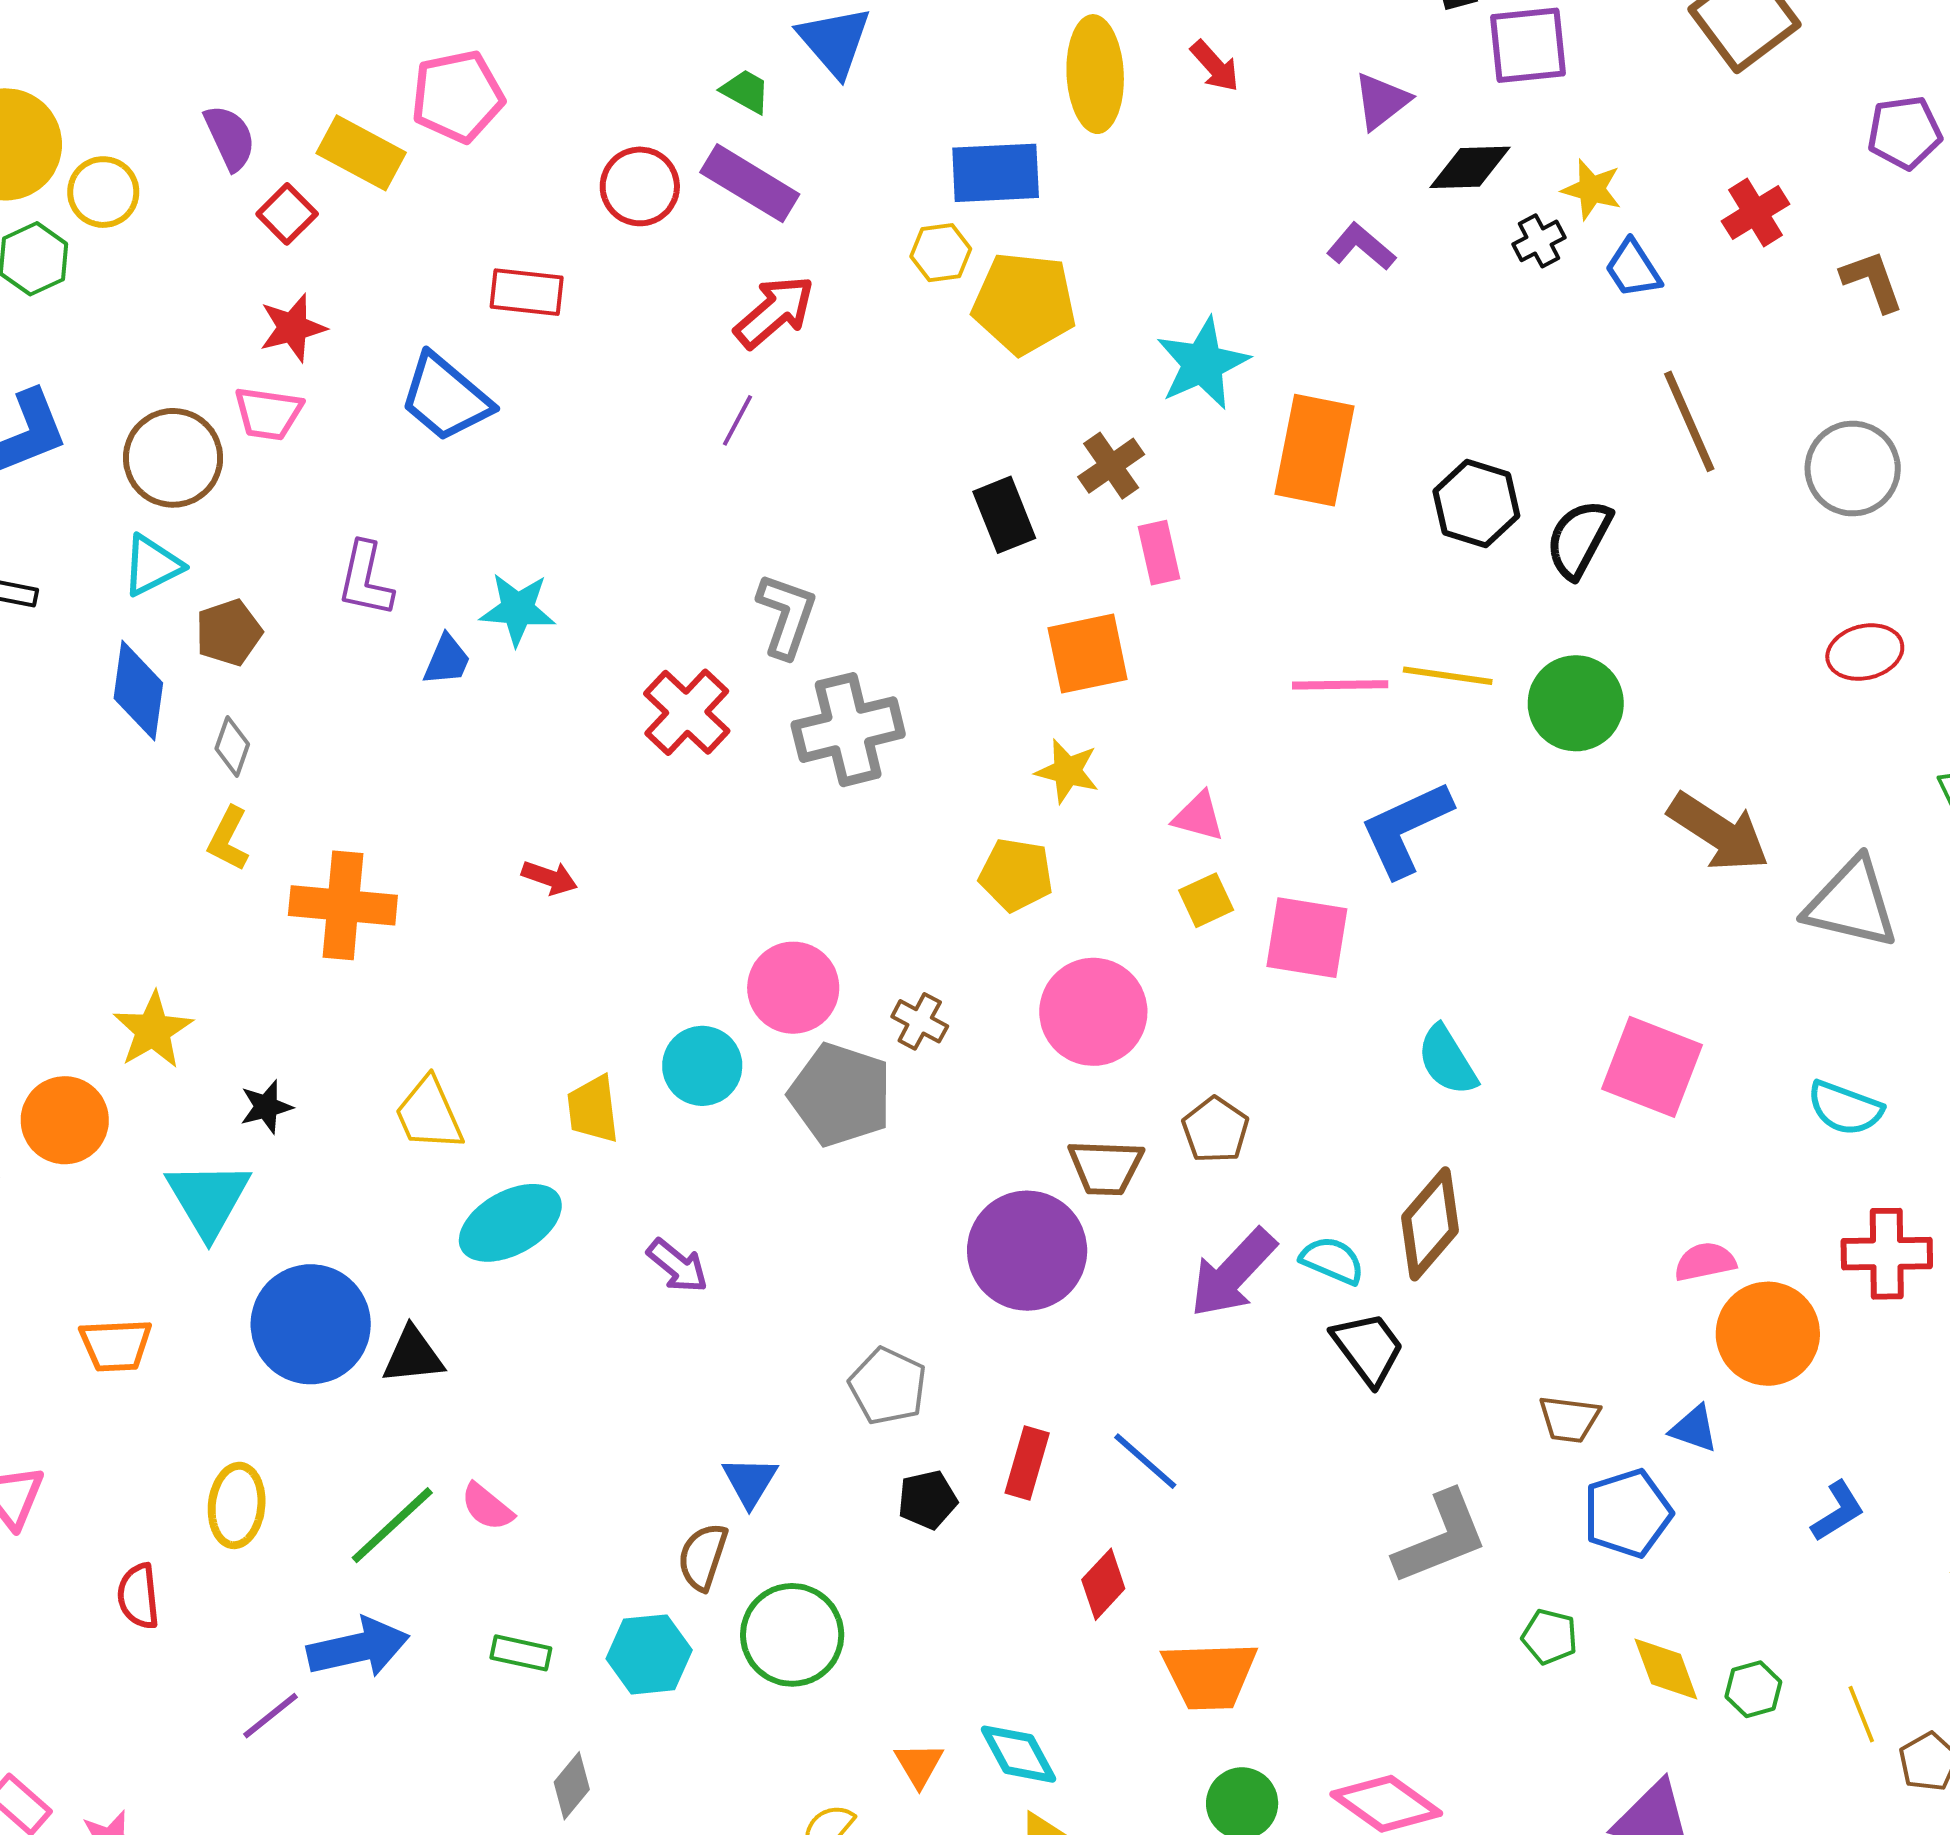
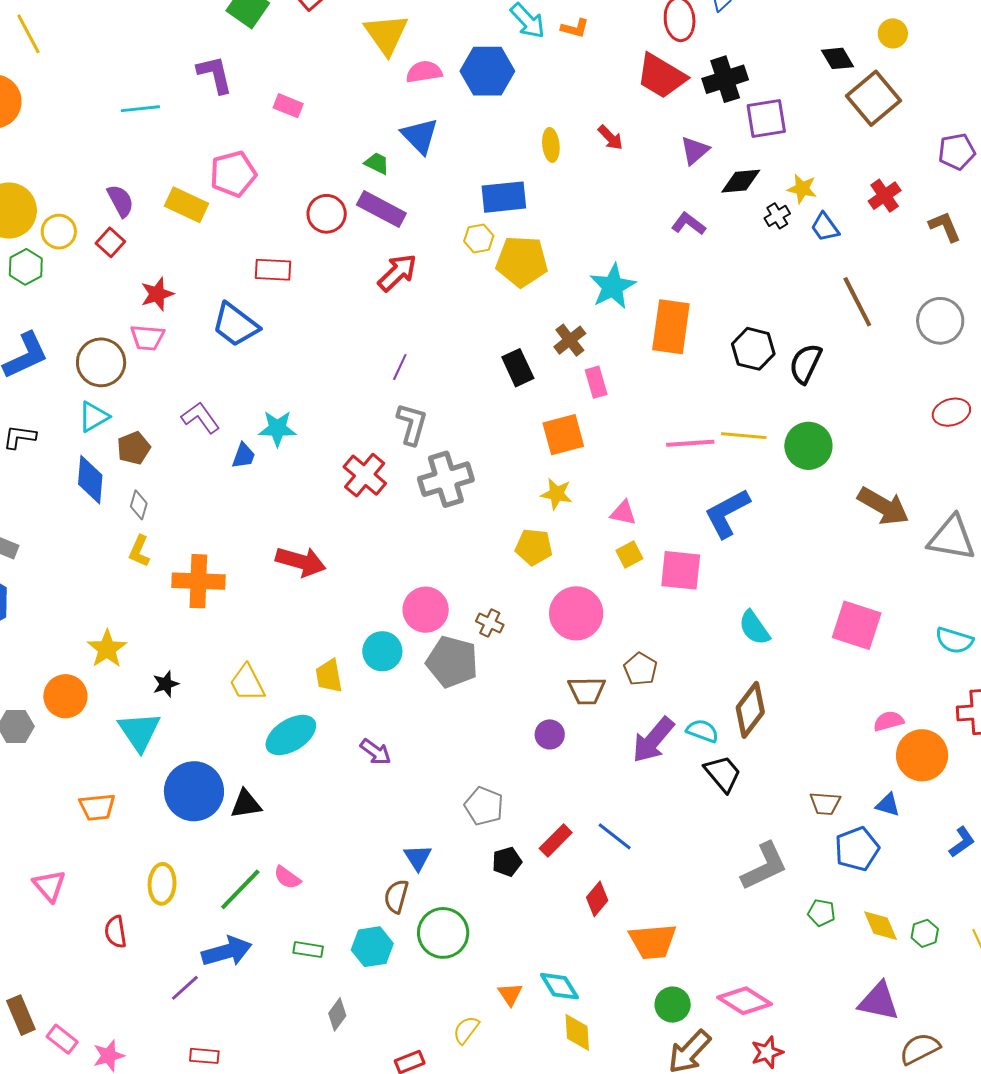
yellow ellipse: (1095, 74) -> (551, 145), size x0.6
red square: (287, 214) -> (110, 242), moved
purple line: (738, 420) -> (400, 367), moved
purple L-shape: (365, 579) -> (201, 418), turned 135
red arrow: (549, 878) -> (301, 562), size x1.8
purple circle: (1027, 1251) -> (550, 734), size x0.5
red rectangle: (1027, 1463) -> (556, 841), turned 32

